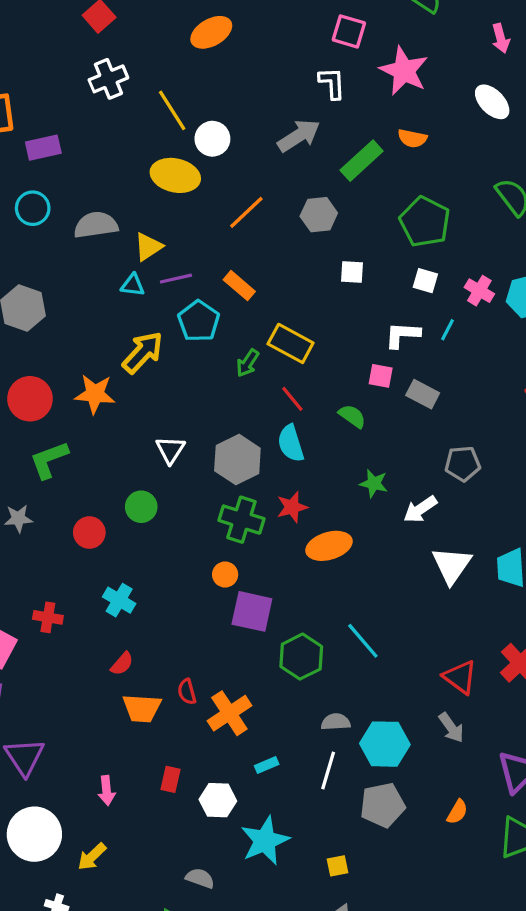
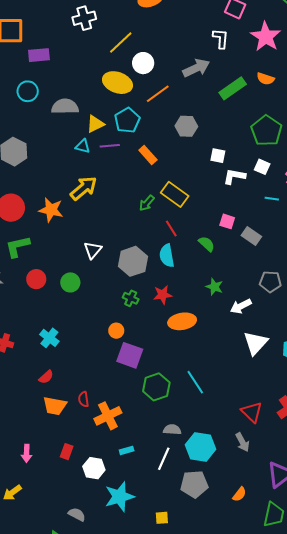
yellow line: (172, 110) -> (121, 42), turned 72
orange line: (246, 212) -> (158, 94), moved
gray hexagon: (319, 215) -> (186, 126), moved
cyan pentagon: (199, 321) -> (127, 120), moved
cyan line: (448, 330) -> (272, 199), turned 64
white L-shape: (402, 335) -> (234, 176), moved
green cross: (241, 520) -> (131, 298), size x0.6
red circle: (89, 533) -> (36, 279), moved

